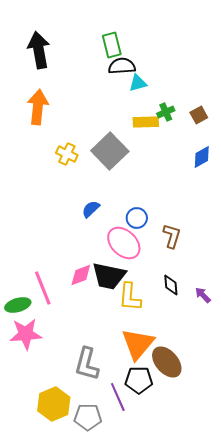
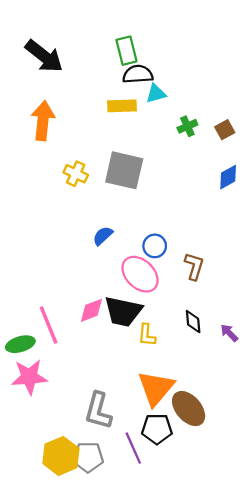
black arrow: (39, 50) -> (44, 56), turned 138
yellow rectangle: (146, 122) -> (122, 106), moved
gray square: (110, 151) -> (124, 170), turned -33
yellow L-shape: (130, 297) -> (147, 335), size x0.7
gray pentagon: (88, 417) -> (88, 457), moved

